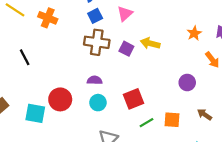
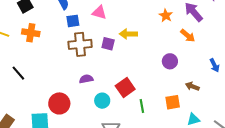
pink triangle: (125, 14) -> (99, 13), turned -49
blue square: (95, 16) -> (73, 21), turned 32
cyan circle: (98, 103) -> (102, 101), moved
orange square: (172, 120) -> (173, 102), moved
green line: (147, 123) -> (142, 106), turned -56

